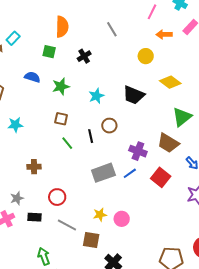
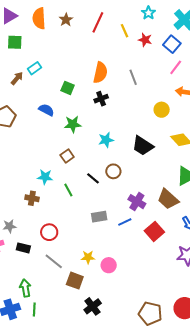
orange semicircle: (62, 27) -> (100, 73), moved
brown square: (61, 119) -> (67, 156), turned 32
cyan star: (15, 125) -> (45, 177), moved
black line: (91, 136) -> (93, 178), turned -48
green line: (67, 143) -> (68, 190), moved
gray rectangle: (103, 173) -> (99, 217), size x0.7

